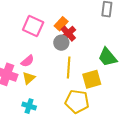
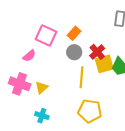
red cross: (68, 34) -> (97, 52), moved
pink semicircle: (28, 61) -> (29, 56), moved
yellow square: (92, 79) -> (104, 64), moved

